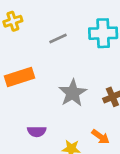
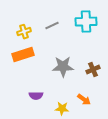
yellow cross: (13, 21) -> (24, 32), moved
gray star: (73, 93) -> (63, 67), turned 30

